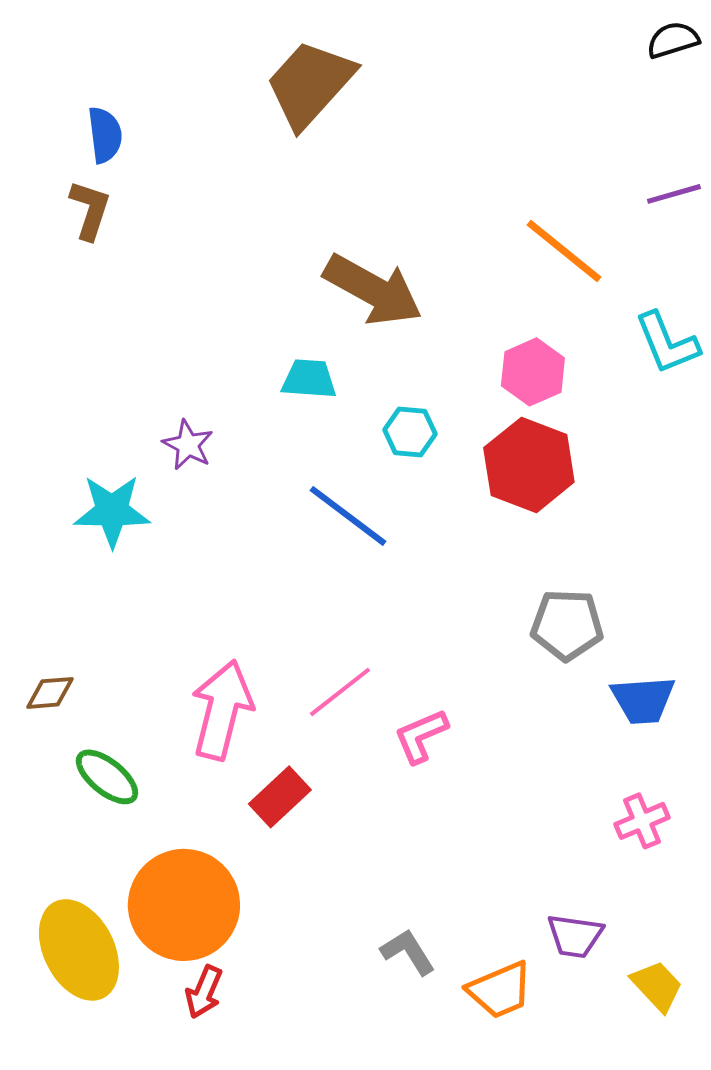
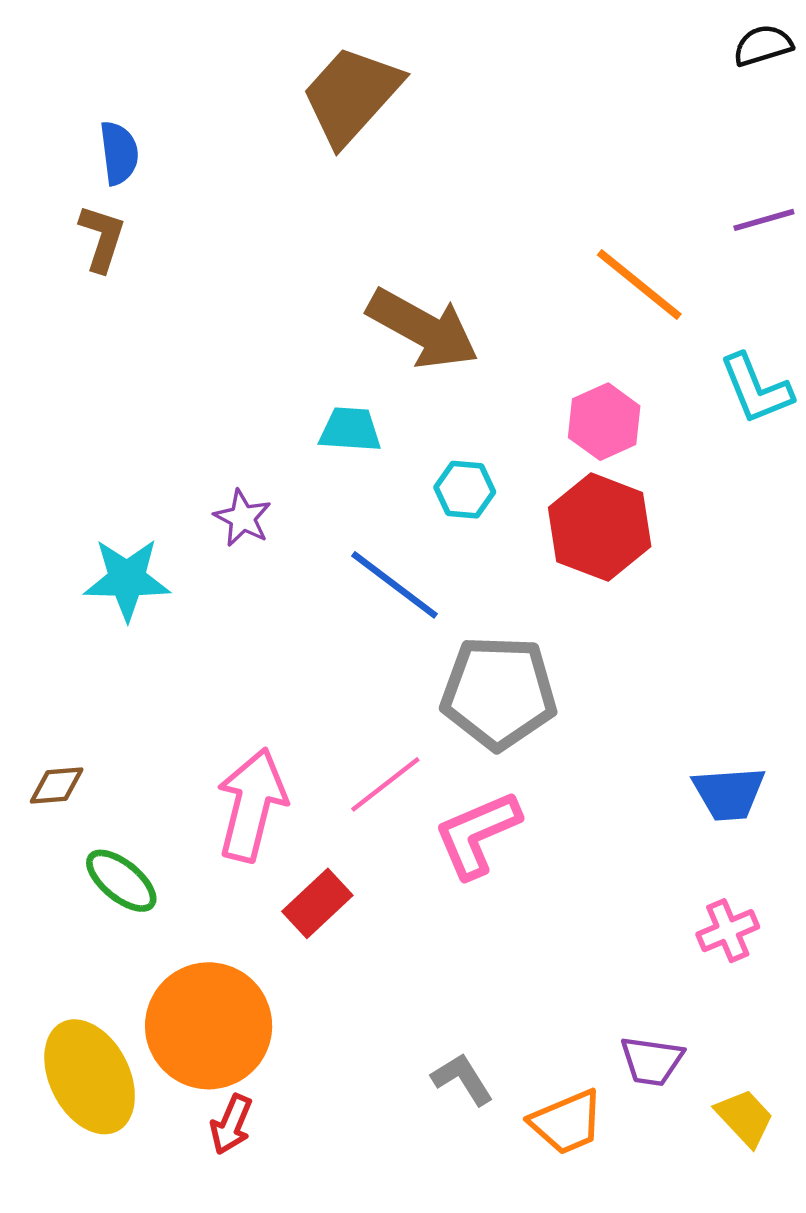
purple star: (188, 445) -> (243, 518), moved
gray pentagon: (567, 625) -> (499, 693), moved, size x1.4
pink L-shape: (421, 736) -> (477, 834), size x1.4

